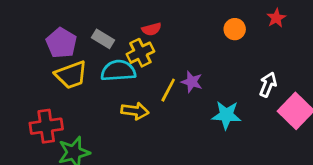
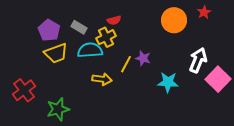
orange circle: (235, 29) -> (174, 20), size x1.6
white arrow: (268, 85) -> (198, 60), size x1.4
red cross: (46, 126) -> (24, 90), moved, turned -30

